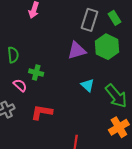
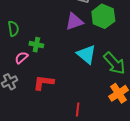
pink semicircle: (20, 85) -> (21, 58), turned -80
cyan triangle: (88, 85) -> (86, 54), size x1.5

